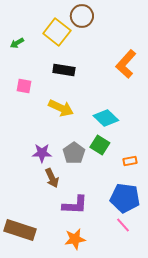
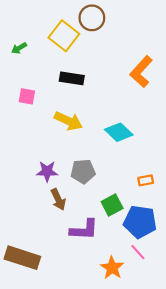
green square: (100, 145) -> (112, 205), moved, turned 30
gray pentagon: (74, 153) -> (83, 171), turned 30
orange star: (75, 239) -> (112, 268), moved, turned -30

